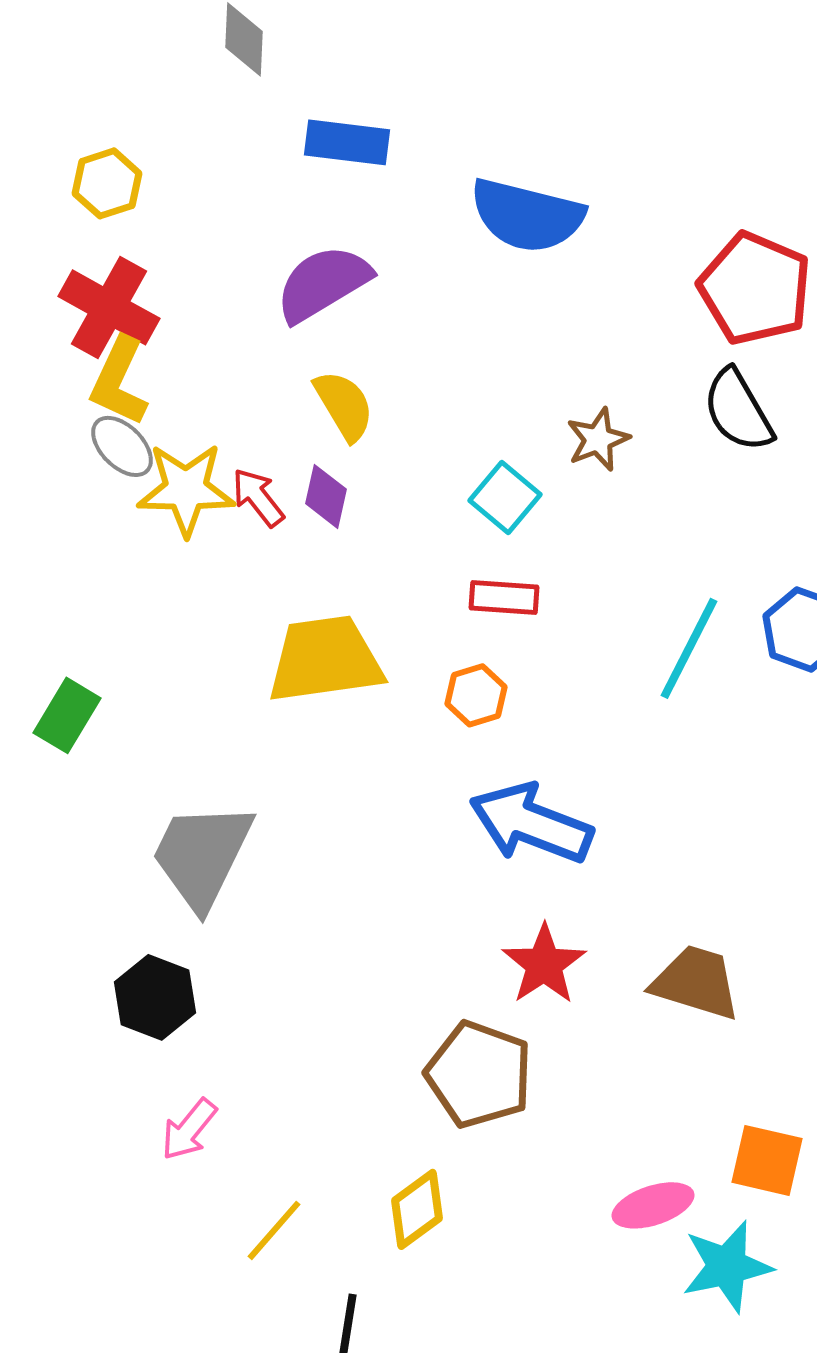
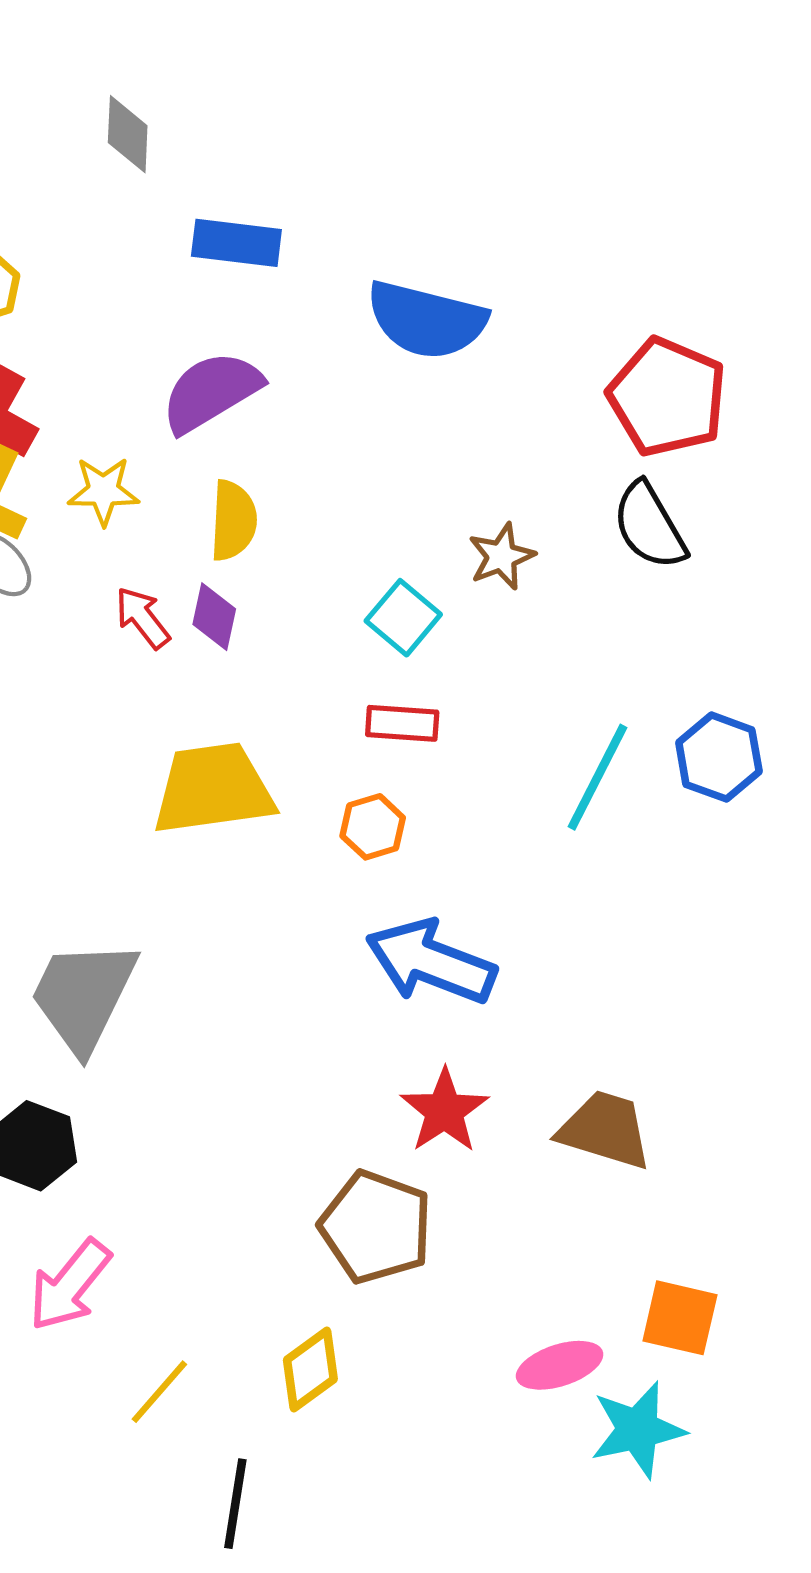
yellow semicircle: (344, 405) -> (233, 521), turned 34
yellow star: (186, 489) -> (103, 491), moved, size x0.7
pink arrow: (189, 1129) -> (70, 1285), size x1.4

